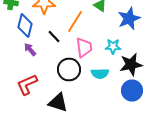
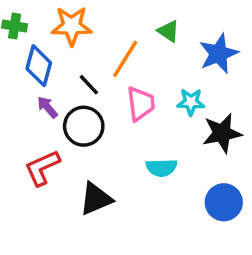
black circle: (69, 70) -> (84, 126), moved
cyan semicircle: (100, 74) -> (162, 168), moved
blue circle: (132, 90) -> (224, 202), moved
black triangle: (58, 102) -> (96, 199), turned -40

